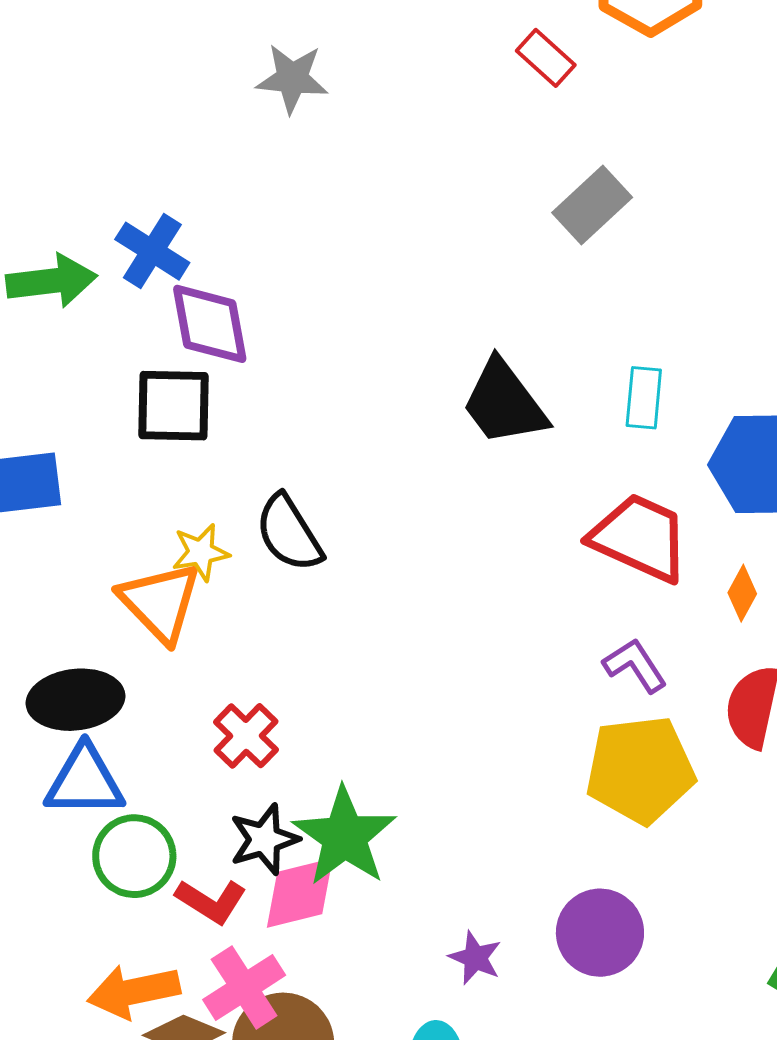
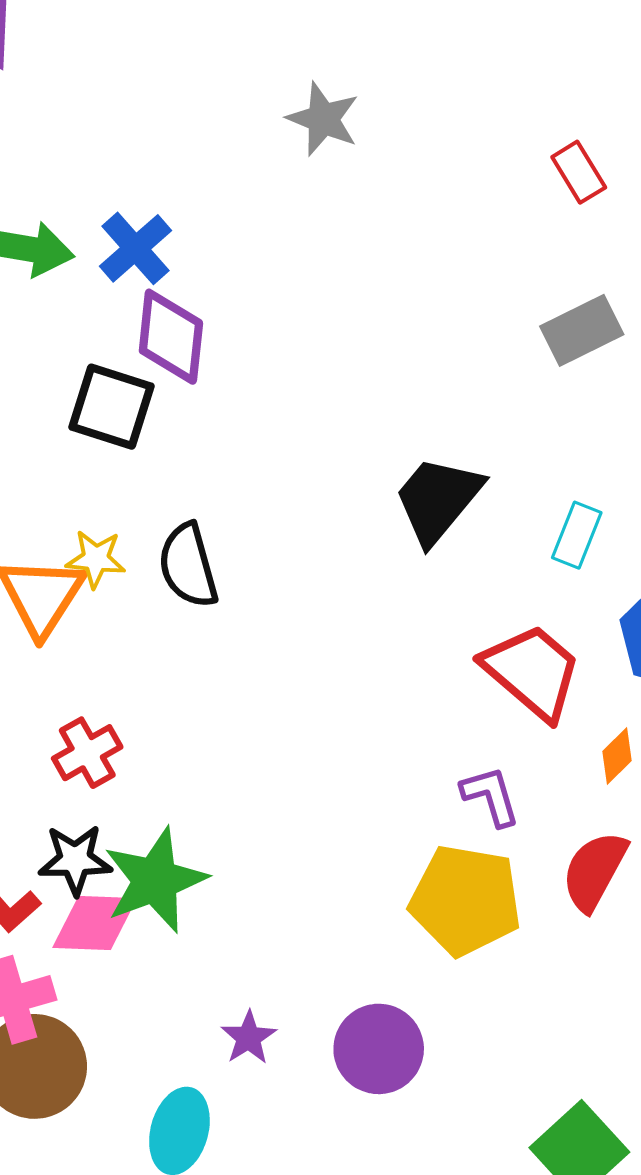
black trapezoid: (504, 403) -> (438, 500), turned 60

